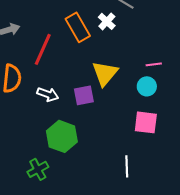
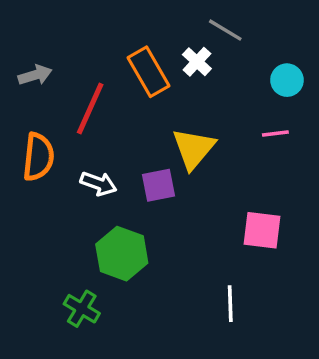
cyan circle: (147, 86) -> (287, 80), moved
green cross: (38, 169) -> (82, 309), turned -30

